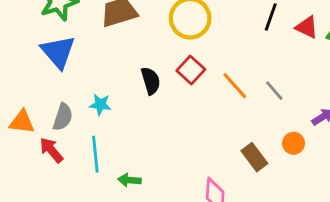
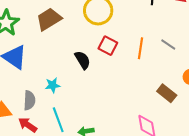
orange line: (235, 86) -> (140, 48), turned 65

